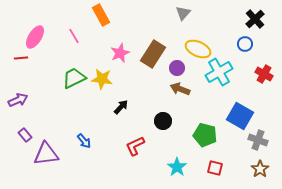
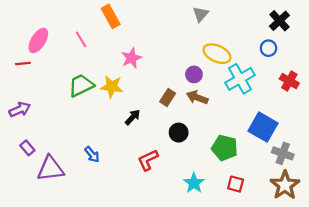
brown rectangle: (153, 54) -> (168, 97), moved, size x0.6
brown star: (260, 169) -> (285, 185), size x1.5

